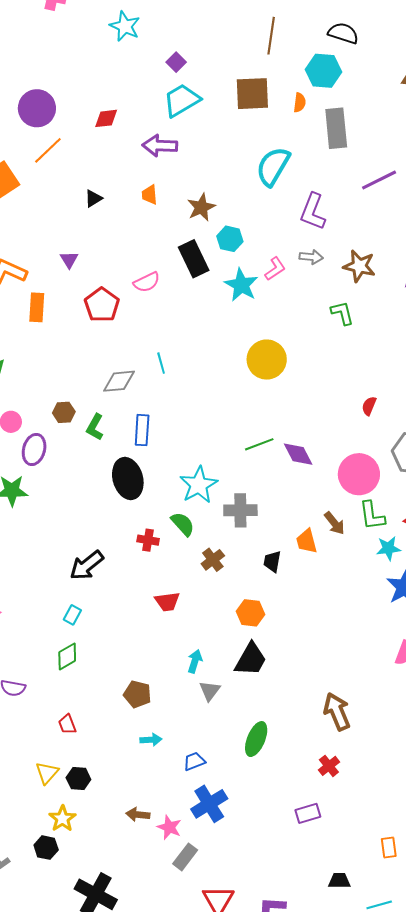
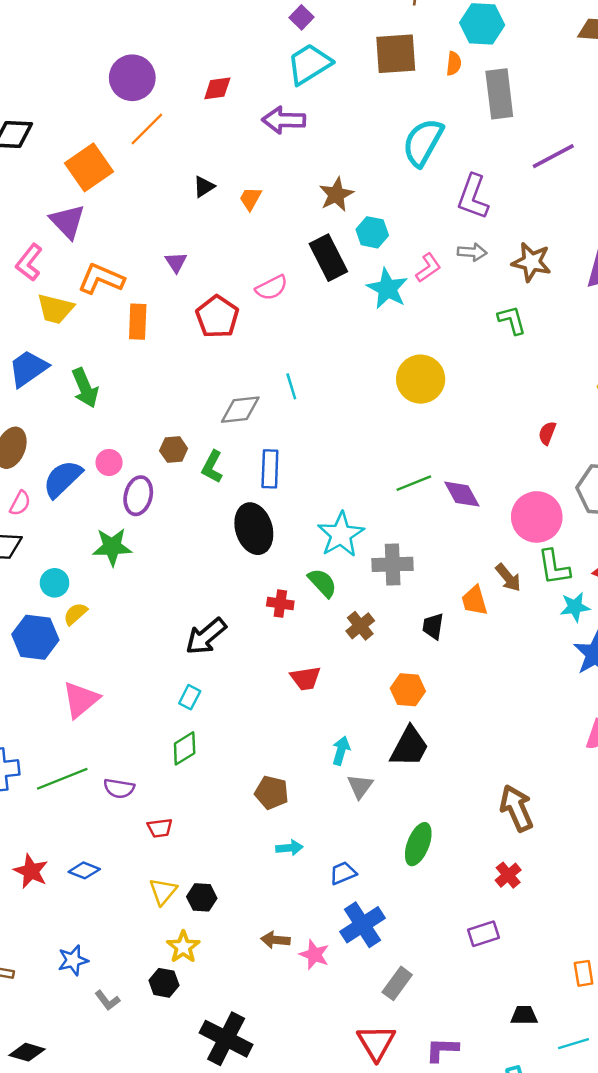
orange trapezoid: (150, 195) -> (251, 199), moved, turned 35
red trapezoid: (67, 724) -> (160, 828), moved, turned -75
gray rectangle: (185, 857) -> (397, 983), moved

